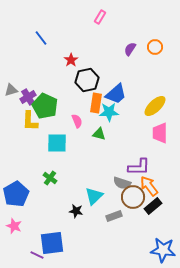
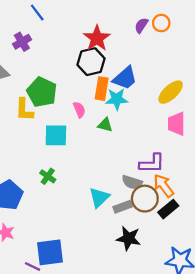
orange circle: (155, 47) -> (161, 23), moved
red star: (71, 60) -> (97, 38), moved, size x1.6
purple cross: (28, 97) -> (22, 42), moved
black star: (76, 211) -> (128, 238), moved, size x1.5
gray rectangle: (114, 216) -> (123, 207), moved

